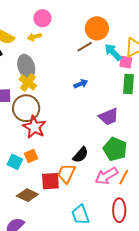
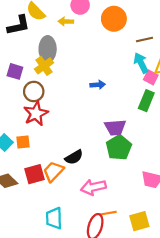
orange circle: (97, 28) -> (114, 19), moved
brown line: (85, 47) -> (144, 40), moved
brown circle: (26, 108) -> (34, 92), size x0.7
green pentagon: (115, 149) -> (119, 147), moved
orange line: (124, 177) -> (108, 213), moved, turned 35
red square: (50, 181) -> (35, 174), turned -30

